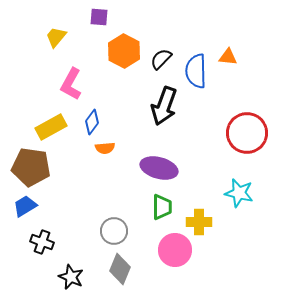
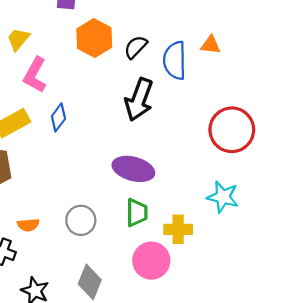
yellow trapezoid: (56, 37) -> (18, 39), moved
orange semicircle: (105, 148) -> (28, 225), moved
gray circle: (114, 231) -> (81, 220), moved

